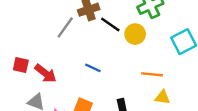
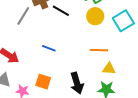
yellow circle: (135, 34) -> (95, 16), moved

